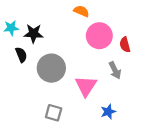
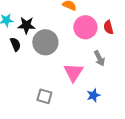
red semicircle: (125, 45) -> (108, 27), moved
gray circle: (51, 68) -> (45, 42), moved

